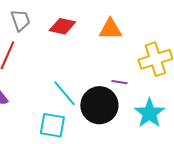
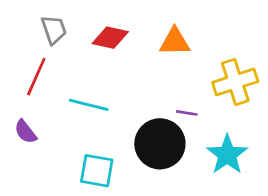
cyan line: (64, 93) -> (89, 105), moved, turned -36

